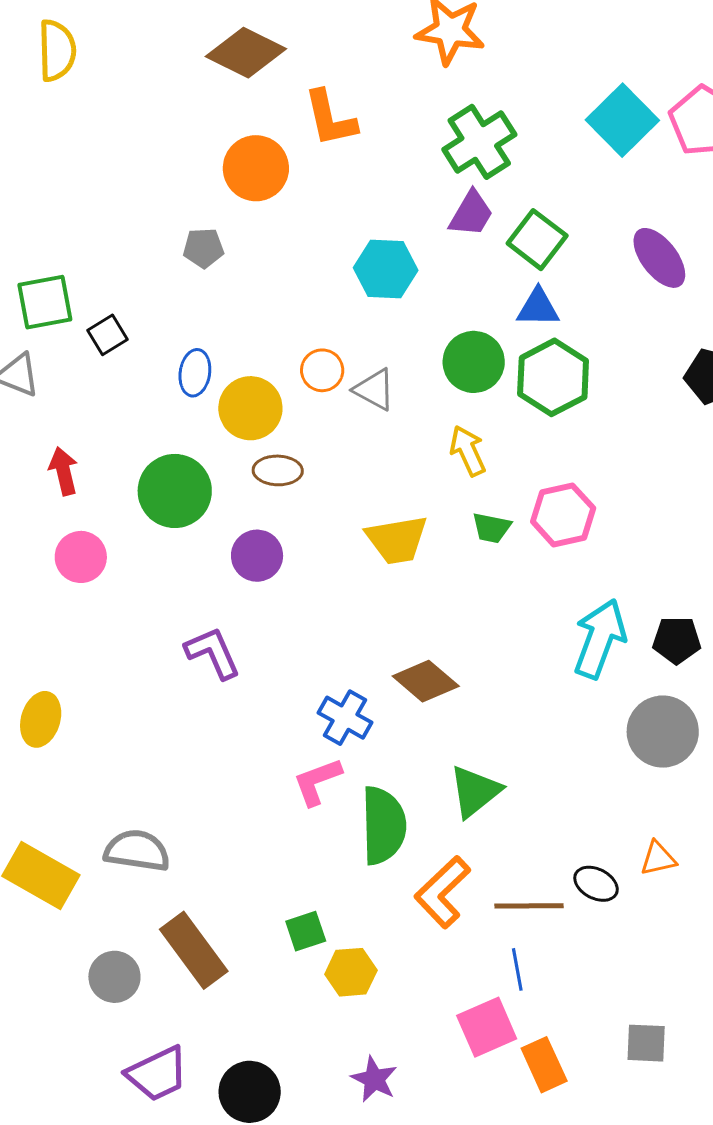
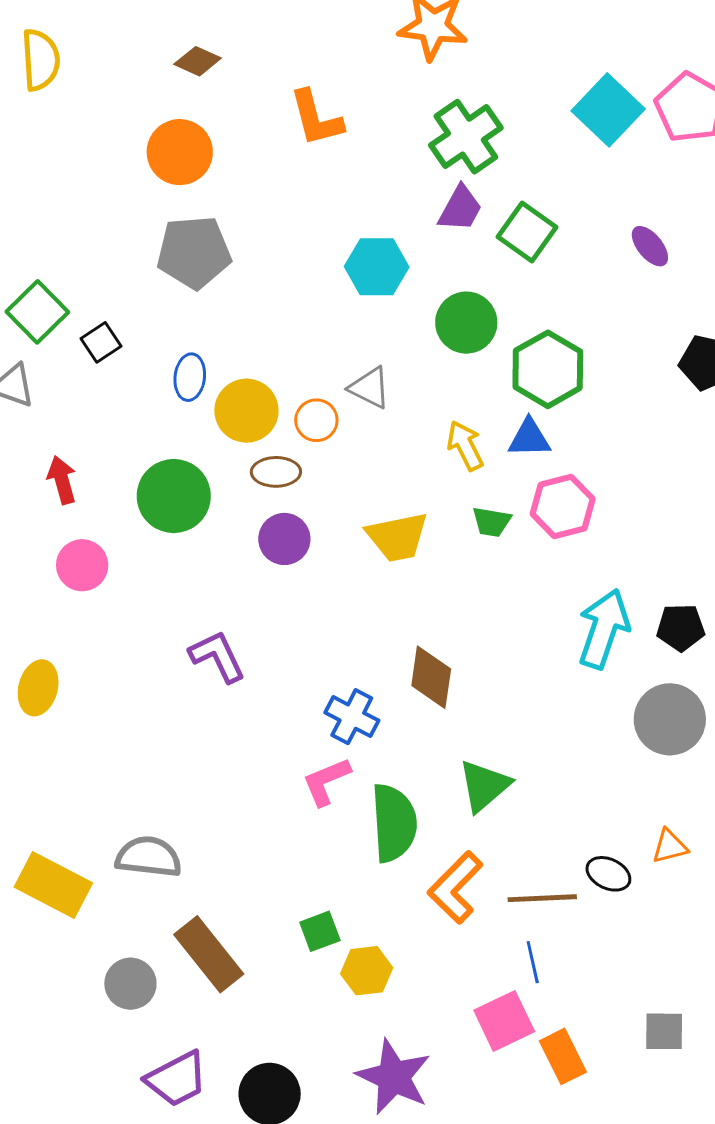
brown diamond: (246, 53) -> (198, 61), moved, size x0.6
orange circle: (256, 168) -> (180, 152), moved
gray pentagon: (203, 248) -> (194, 252), size x1.8
purple ellipse: (659, 258) -> (650, 246), size x0.7
green square: (45, 302) -> (37, 312), turned -32
blue triangle: (538, 308) -> (529, 438), moved
green circle: (474, 362) -> (466, 323), moved
orange circle: (322, 370) -> (316, 420), moved
purple circle: (257, 556) -> (284, 539), moved
brown diamond: (426, 681) -> (431, 677), turned 60
yellow ellipse: (41, 719) -> (38, 688), moved
purple star: (374, 1079) -> (394, 1077), size x1.6

